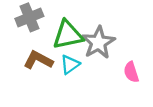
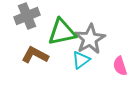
cyan triangle: (70, 64) -> (81, 60), moved

